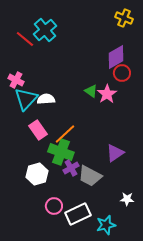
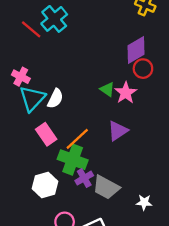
white semicircle: (46, 99) -> (55, 99), turned 120
purple triangle: (115, 153) -> (118, 131), moved
white star: (127, 199) -> (144, 202), moved

